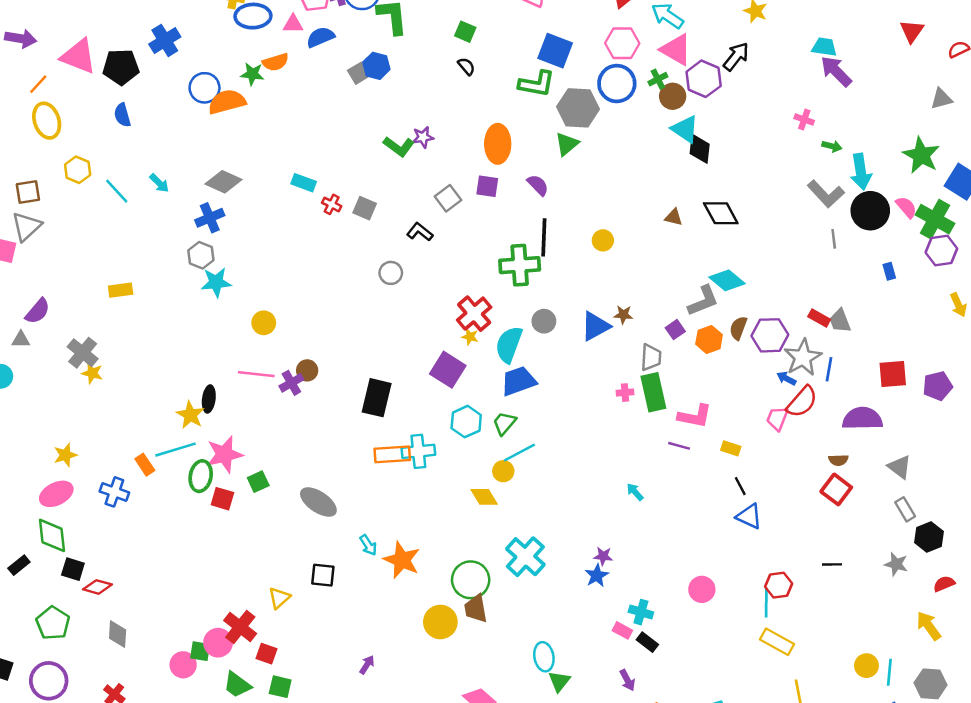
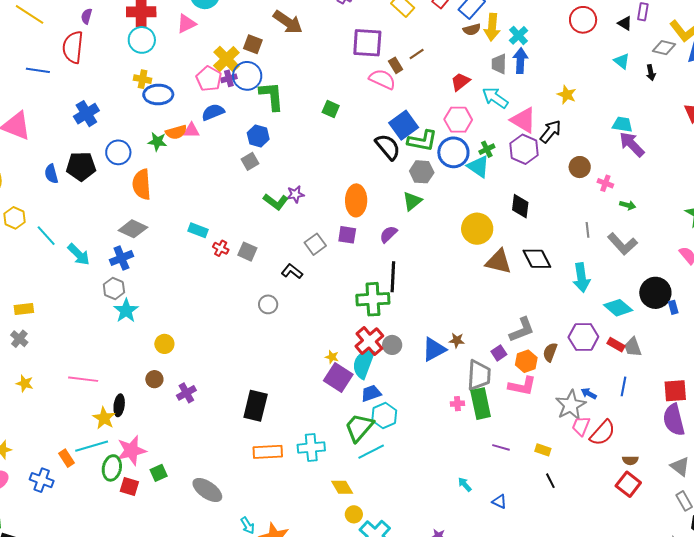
pink triangle: (293, 24) -> (191, 130), moved
pink triangle: (676, 50) -> (523, 120), moved
blue square: (555, 51) -> (404, 125), turned 32
black semicircle: (466, 66) -> (388, 147), moved, size x1.8
black pentagon: (121, 67) -> (81, 166), moved
gray square: (359, 73) -> (250, 161), moved
green L-shape: (537, 84) -> (422, 141), moved
brown circle: (673, 96) -> (580, 167), moved
orange semicircle: (227, 102) -> (142, 184), moved, turned -80
gray hexagon: (578, 108) -> (422, 172), size x0.7
cyan triangle: (685, 129) -> (478, 167), moved
cyan arrow: (861, 172) -> (581, 278), moved
cyan arrow: (159, 183) -> (79, 254), moved, size x1.4
purple semicircle: (538, 185) -> (388, 234), turned -90
black circle: (870, 211) -> (655, 293), moved
brown triangle: (674, 217) -> (498, 262), size x1.8
gray line: (834, 239) -> (587, 230), moved
yellow circle: (603, 240) -> (477, 229), moved, size x1.8
cyan diamond: (727, 280) -> (618, 308), moved
cyan star: (216, 282) -> (126, 311), turned -30
yellow rectangle: (121, 290) -> (24, 309), moved
red cross: (474, 314) -> (369, 341), moved
purple hexagon: (770, 335) -> (583, 337), moved
gray cross: (83, 353) -> (19, 339), moved, size x0.7
gray trapezoid: (651, 357) -> (479, 375), size x1.4
gray star: (803, 357) -> (571, 405), moved
brown circle: (307, 370) -> (154, 379), moved
purple square: (448, 370) -> (338, 378), moved
pink line: (256, 374) -> (83, 379), moved
blue trapezoid: (519, 381) -> (371, 393), size x0.7
red semicircle: (802, 402) -> (603, 433), moved
pink L-shape: (695, 416) -> (522, 386), moved
purple semicircle: (862, 419) -> (674, 420), moved, turned -104
cyan hexagon: (466, 422) -> (384, 416), moved
green trapezoid: (504, 423) -> (359, 427), size x1.5
cyan cross: (418, 451) -> (311, 448), moved
yellow circle: (503, 471) -> (354, 514), moved
blue triangle: (749, 516) -> (499, 501), moved, size x0.7

